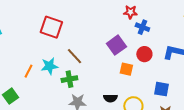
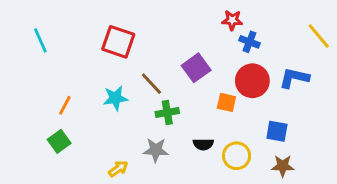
purple square: (116, 45) -> (196, 68), moved
red circle: (144, 54) -> (252, 81), size x1.5
orange line: (28, 71) -> (65, 105), moved
green cross: (69, 79) -> (167, 112), moved

